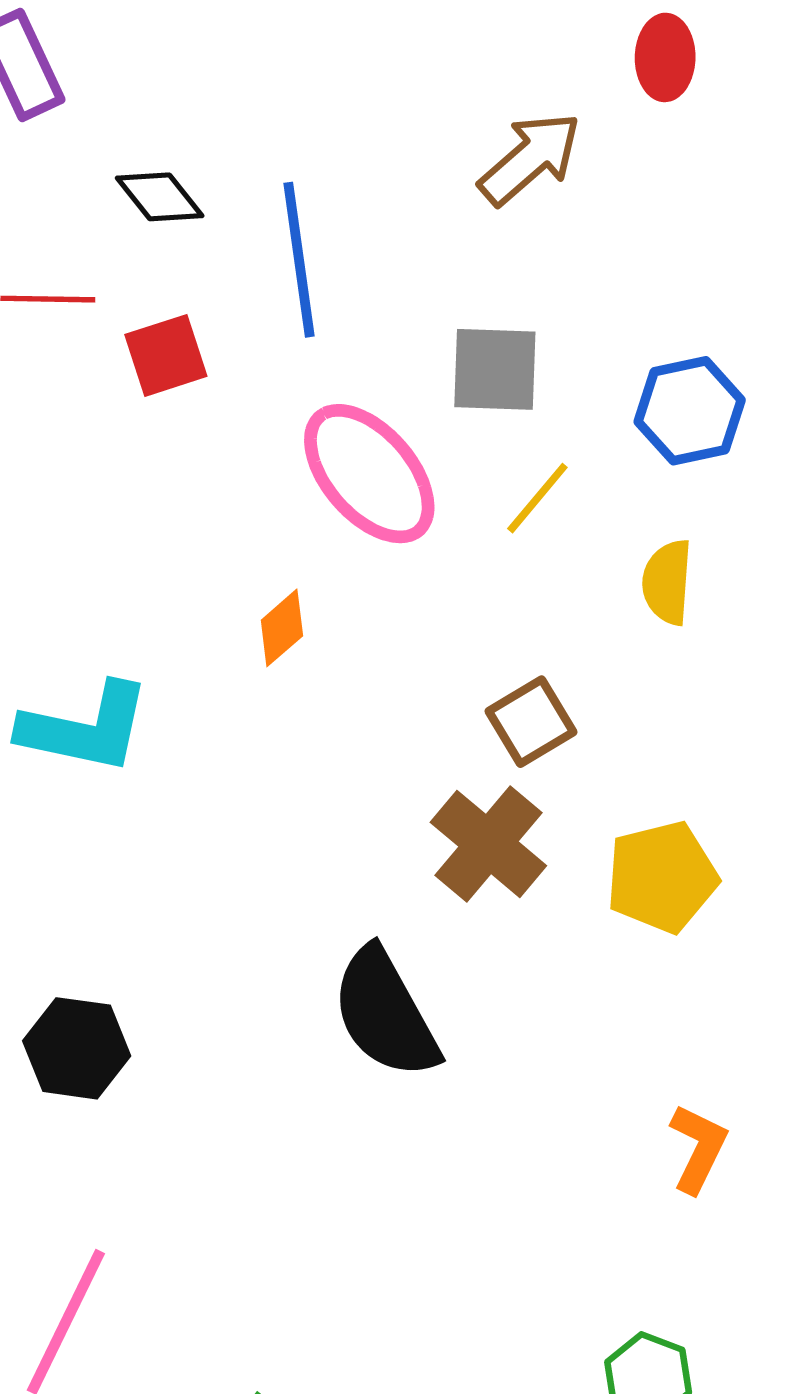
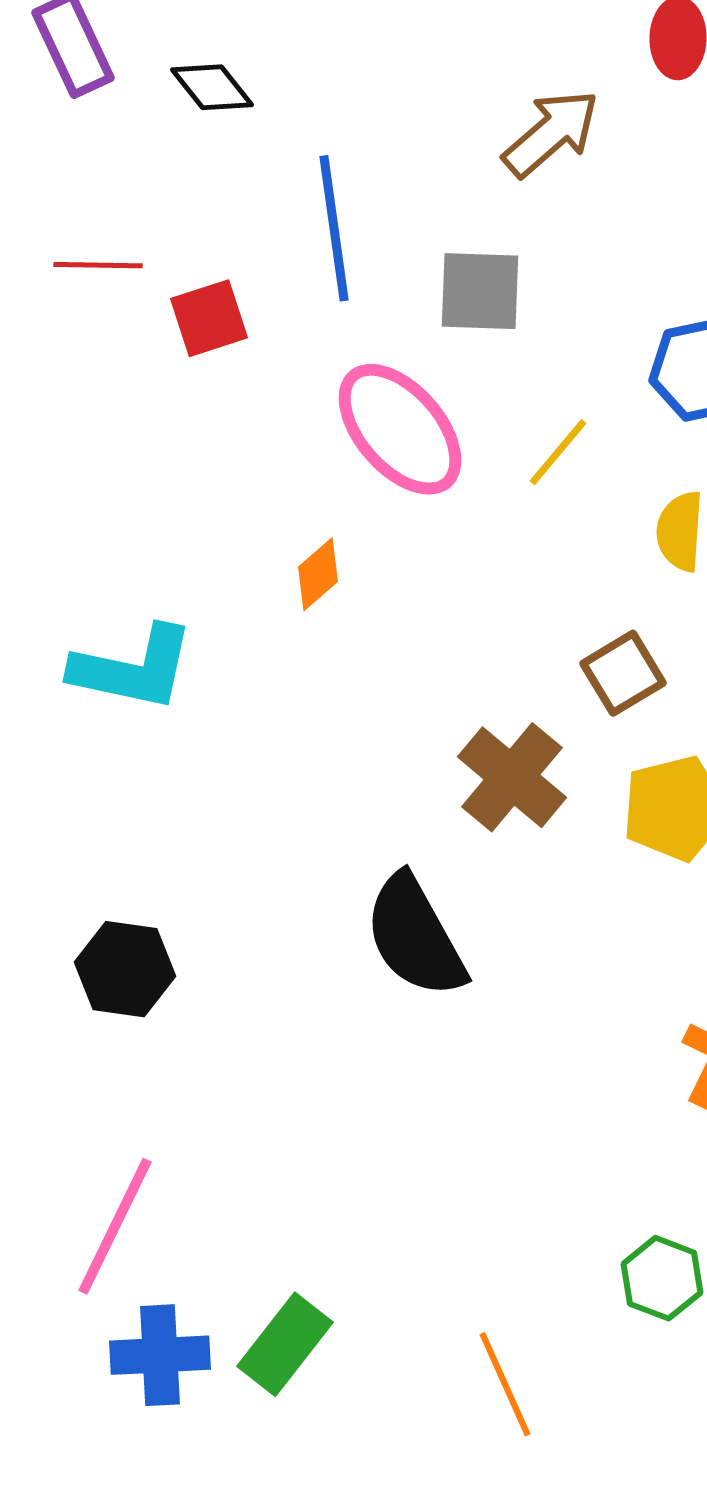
black diamond: (160, 197) -> (212, 87), moved
gray square: (495, 369) -> (480, 291), moved
brown square: (531, 722) -> (623, 673), moved

